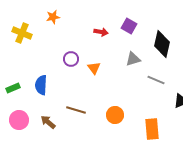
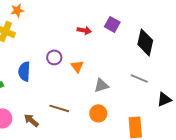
orange star: (53, 17) -> (17, 10), moved
gray triangle: (133, 59) -> (101, 85), moved
blue semicircle: (41, 85) -> (24, 71), moved

